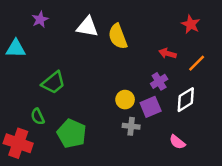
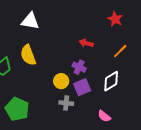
yellow semicircle: (118, 36) -> (28, 55), moved
red arrow: (168, 53) -> (86, 43), moved
purple cross: (159, 81) -> (79, 67), moved, turned -32

